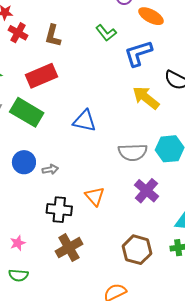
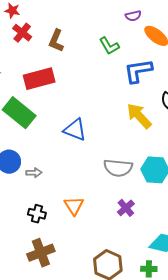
purple cross: (146, 191) -> (126, 208), size x0.7
black cross: (59, 210) -> (37, 214), size x0.7

